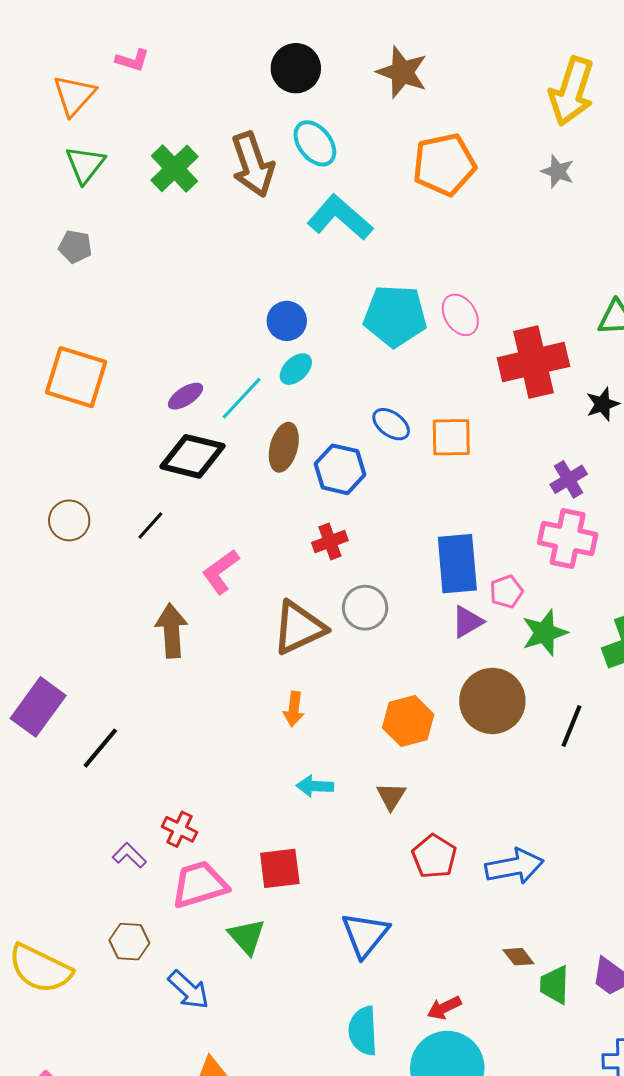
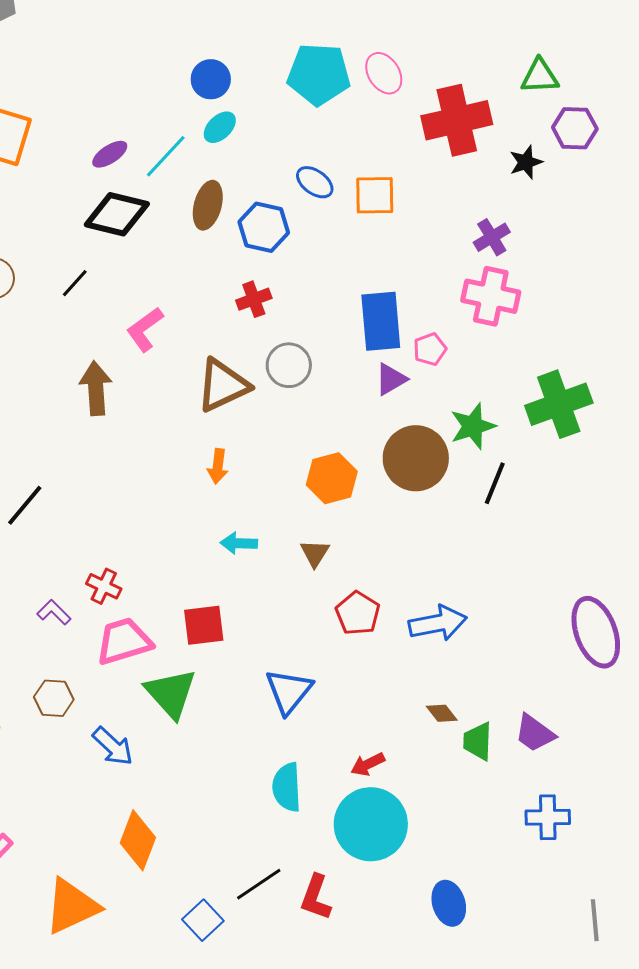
green star: (545, 633) -> (473, 426), moved
green triangle: (247, 937) -> (171, 693), size x1.4

